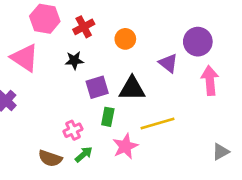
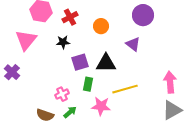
purple circle: (198, 42) -> (143, 15), moved
pink triangle: (25, 58) -> (26, 40), turned 35
pink arrow: (210, 81) -> (170, 82), moved
pink star: (125, 146) -> (101, 106), turned 30
gray triangle: (221, 152) -> (172, 110), size x1.5

